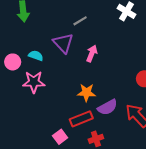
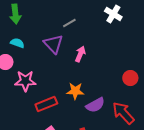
cyan semicircle: (36, 56) -> (17, 43), moved
red rectangle: (81, 119) -> (46, 104), moved

